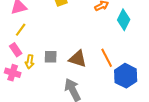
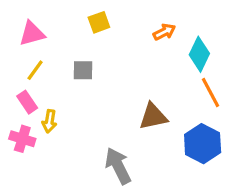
gray square: (51, 57) -> (83, 70), moved
orange line: (107, 58) -> (211, 93), moved
brown triangle: (78, 59) -> (153, 116), moved, turned -30

